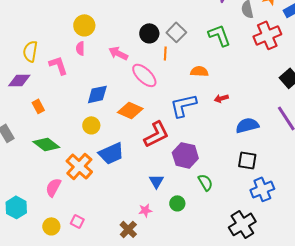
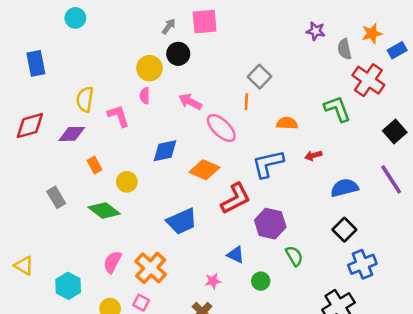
black circle: (149, 33) -> (178, 54), moved
green L-shape: (219, 35) -> (337, 109), moved
red cross: (267, 35) -> (368, 80), turned -32
yellow circle: (91, 125) -> (127, 182), moved
black square: (247, 160) -> (344, 230), turned 36
orange cross: (79, 166) -> (151, 268), moved
blue triangle: (156, 181) -> (236, 255), turned -35
pink star: (145, 210) -> (213, 281), moved

